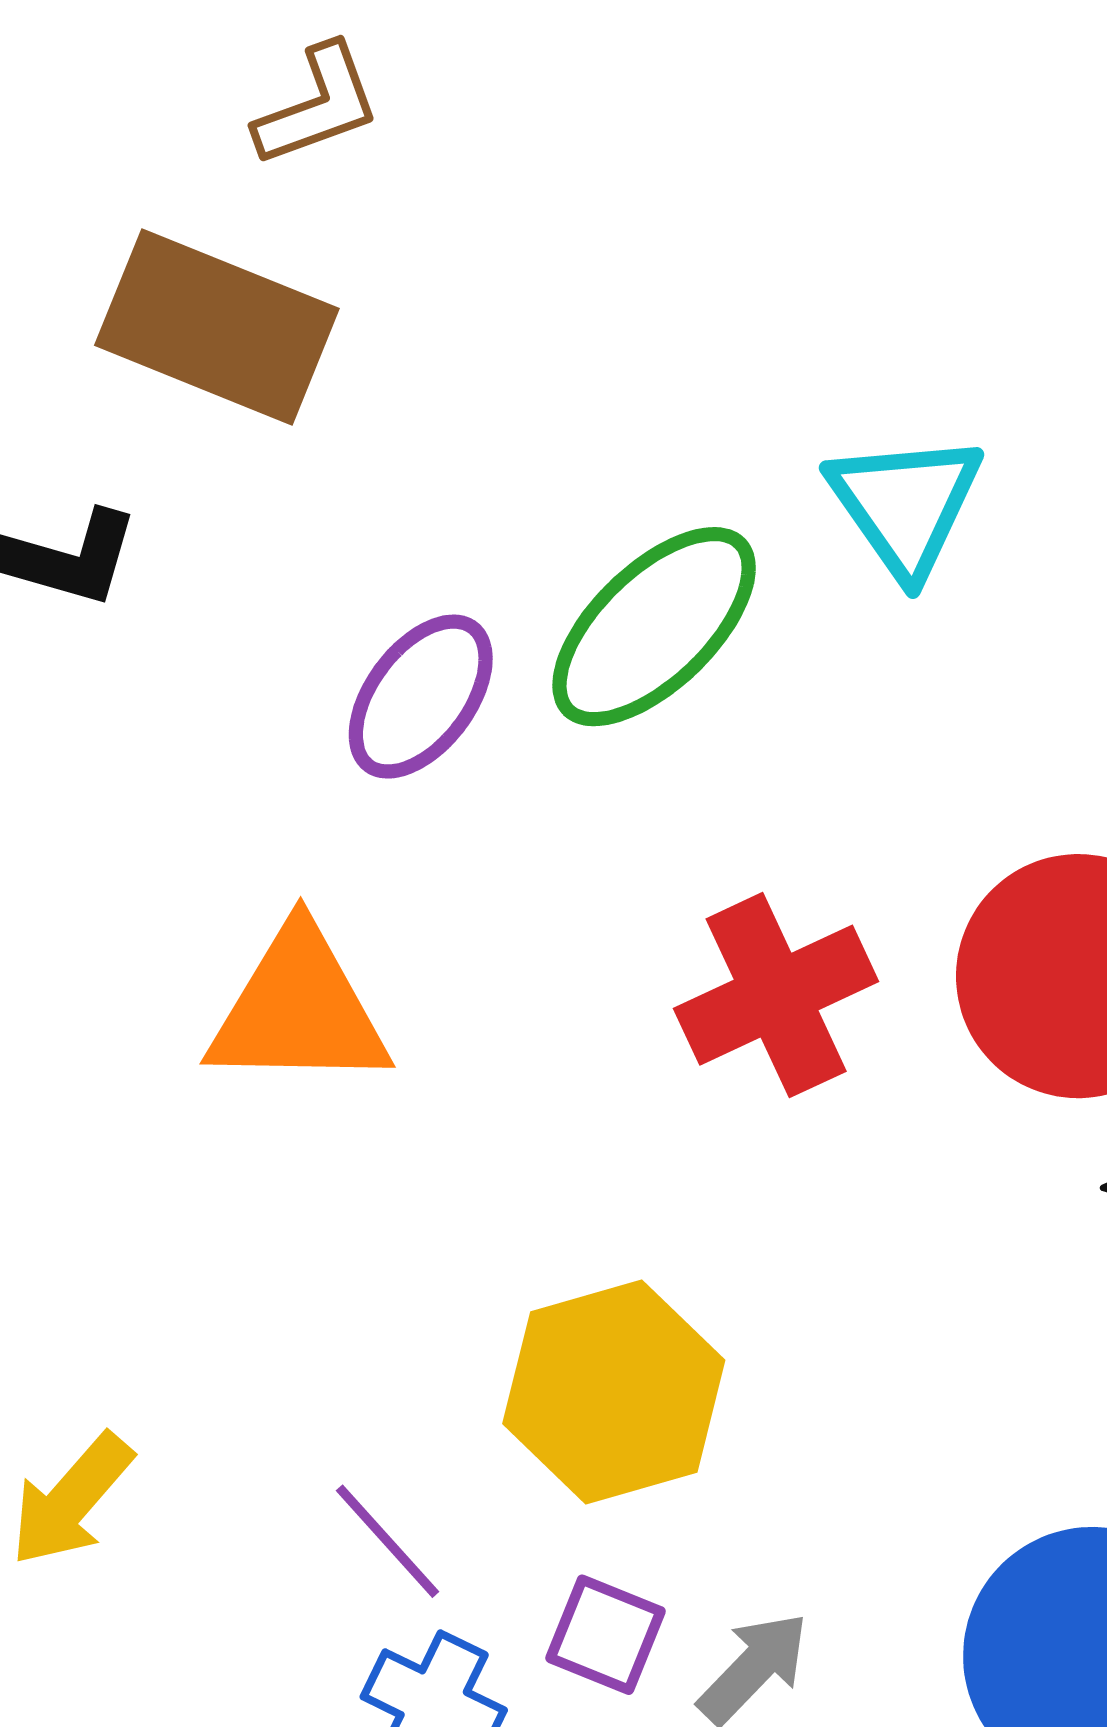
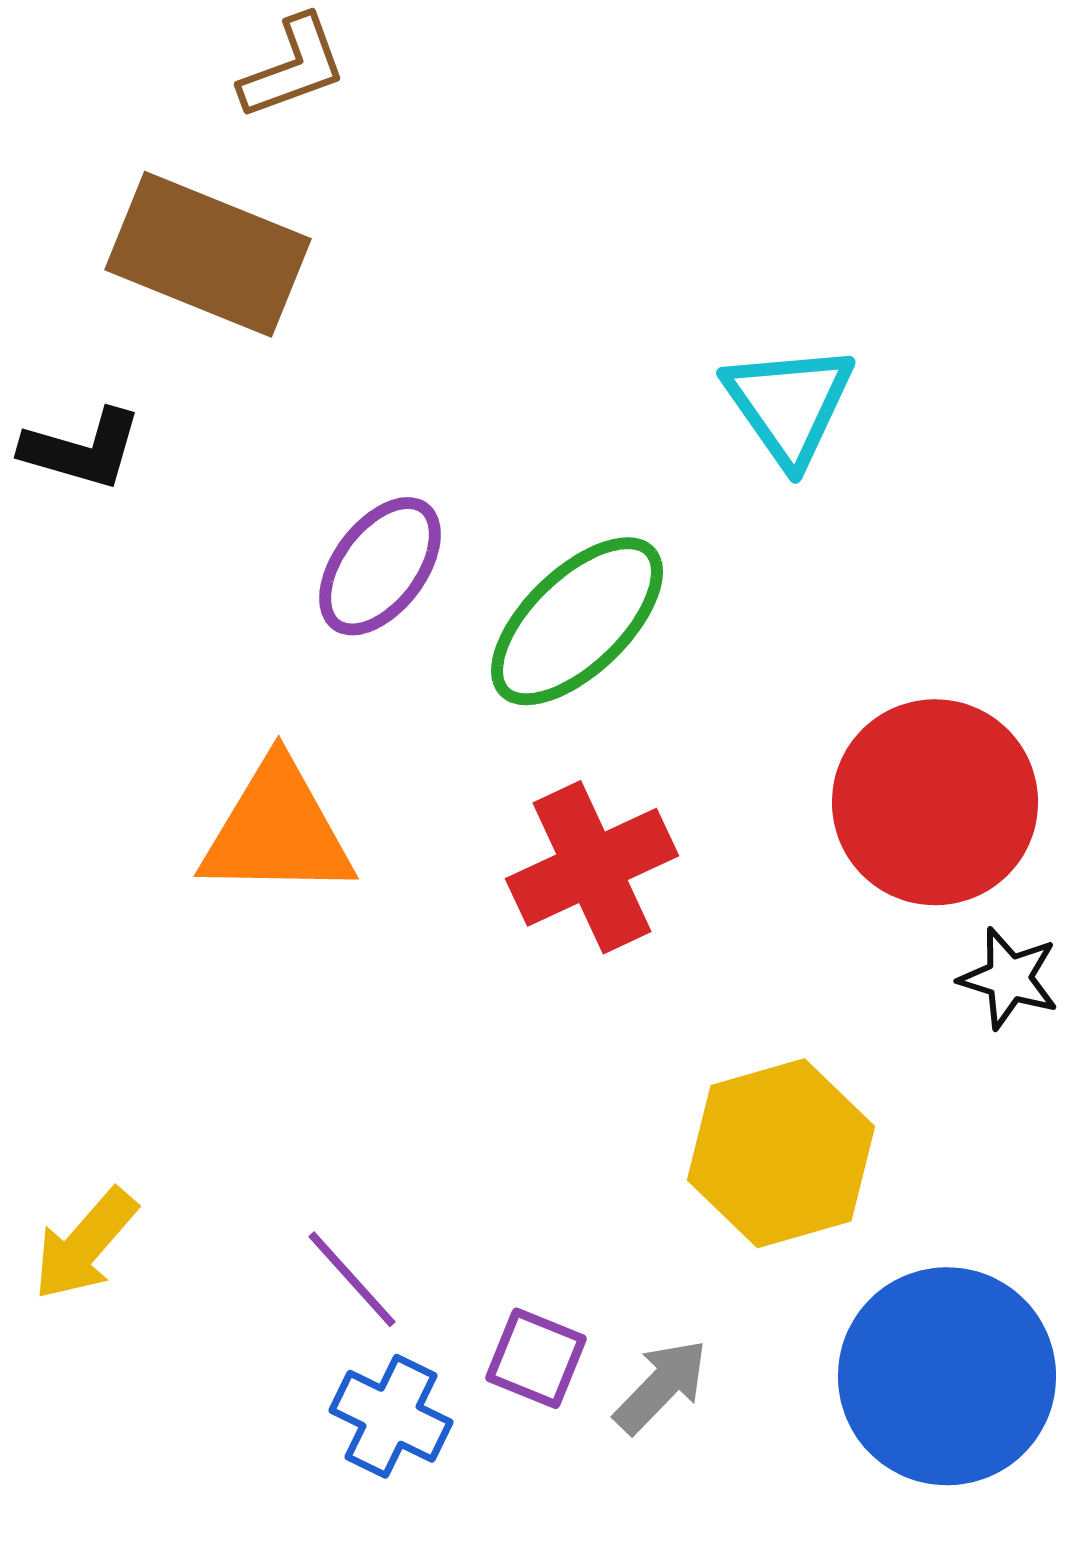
green ellipse: (654, 627) -> (577, 621), moved
red cross: (776, 995) -> (592, 867), moved
yellow hexagon: (614, 1392) -> (781, 1153), moved

